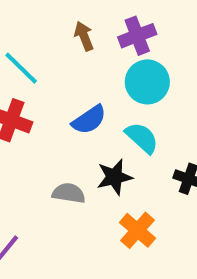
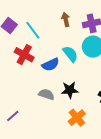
blue semicircle: (89, 120) -> (51, 65), moved
cyan semicircle: (142, 138) -> (70, 54), moved

